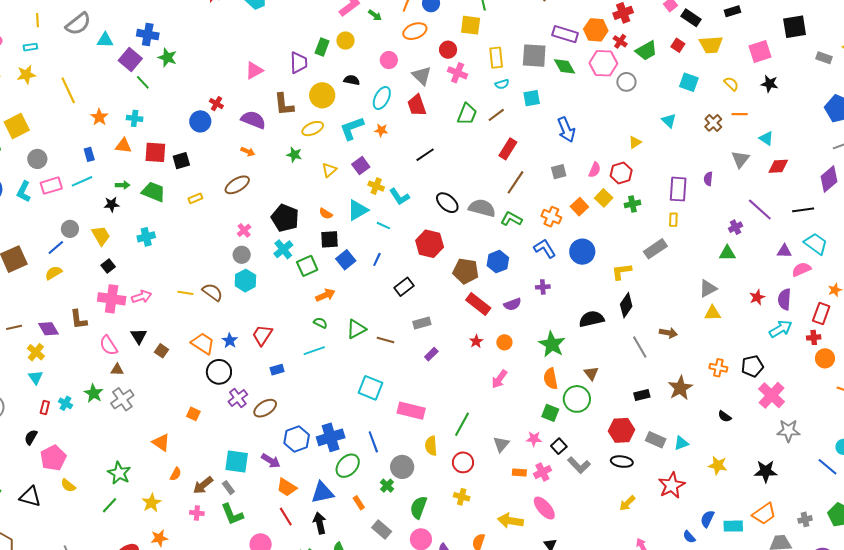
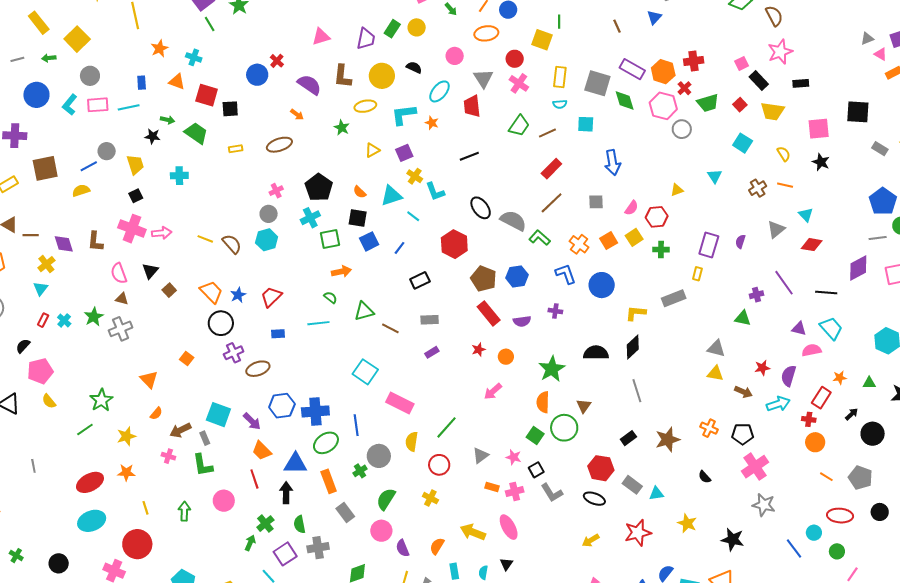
yellow square: (17, 126) -> (77, 39), turned -30
gray triangle: (708, 288) -> (716, 348), turned 30
brown arrow: (668, 333) -> (743, 392), moved
black rectangle: (642, 395) -> (628, 438), turned -35
orange rectangle: (359, 503) -> (329, 481), size x1.6

